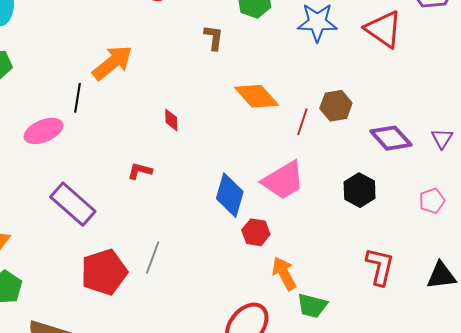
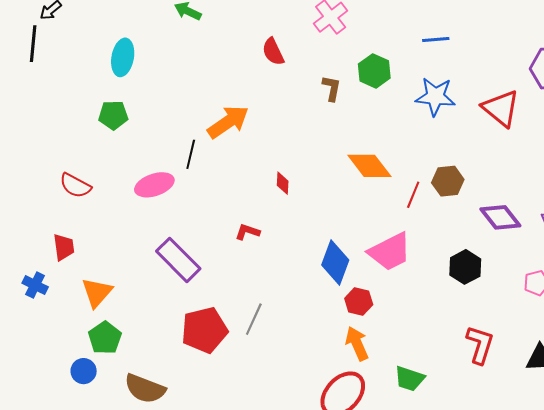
brown L-shape: (214, 38) -> (332, 88), moved
orange arrow: (284, 273) -> (357, 343), moved

